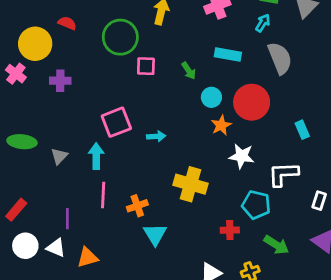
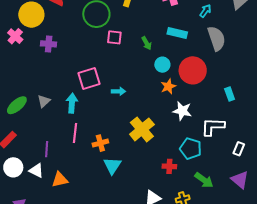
green ellipse: (22, 142) -> (17, 105), moved, turned -50
yellow cross: (190, 184) -> (142, 129), turned 30

